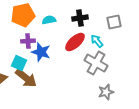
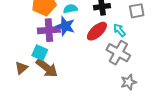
purple cross: (28, 41) -> (49, 30), size x1.5
blue star: (41, 52) -> (65, 26), moved

